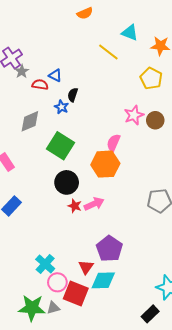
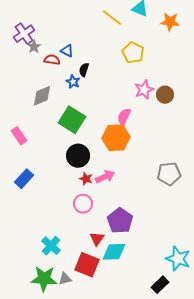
yellow line: (108, 52) -> (112, 18), moved
yellow pentagon: (151, 78) -> (133, 53), moved
cyan cross: (45, 264) -> (51, 246), moved
pink circle: (57, 282) -> (83, 204), moved

